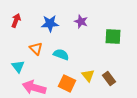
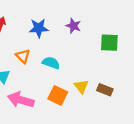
brown rectangle: (109, 78) -> (105, 90), turned -32

